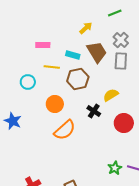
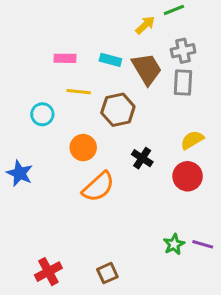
yellow arrow: (86, 28) -> (145, 25), moved
gray cross: (121, 40) -> (183, 51), turned 35
cyan rectangle: (73, 55) -> (110, 60), moved
yellow semicircle: (111, 95) -> (192, 140), moved

